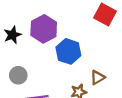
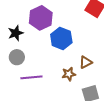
black star: (12, 35) -> (16, 33), moved

